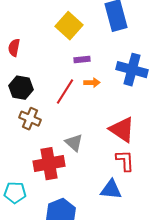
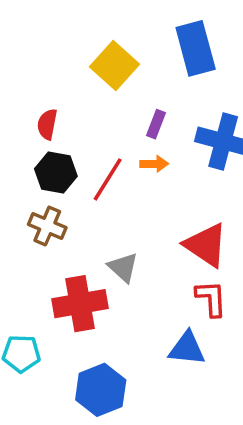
red semicircle: (14, 48) -> (47, 124), moved
purple rectangle: (82, 60) -> (156, 124), moved, turned -63
black hexagon: (21, 88) -> (56, 173), moved

